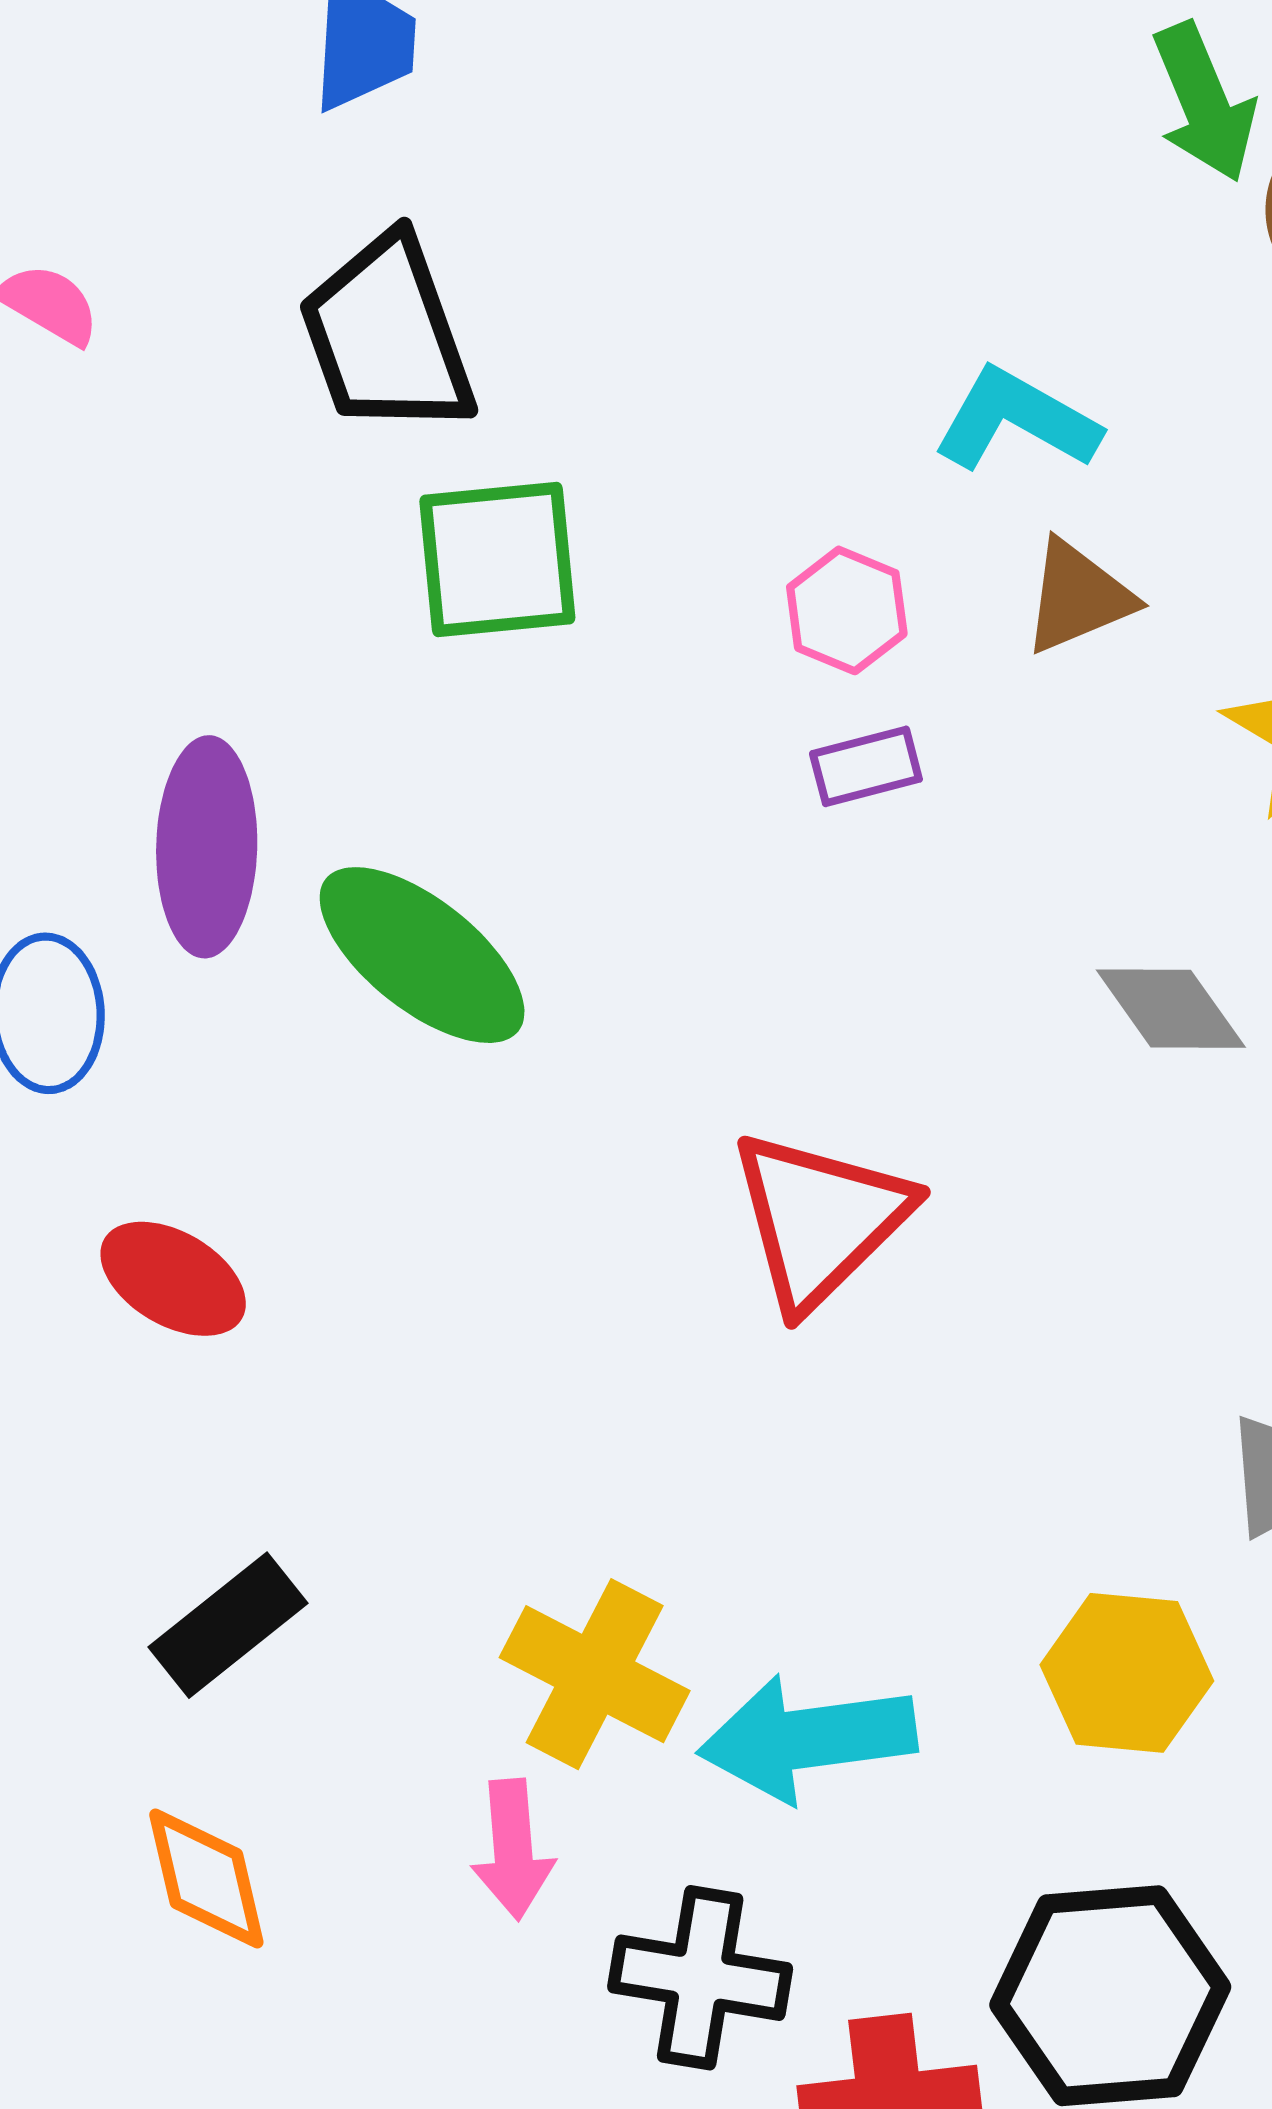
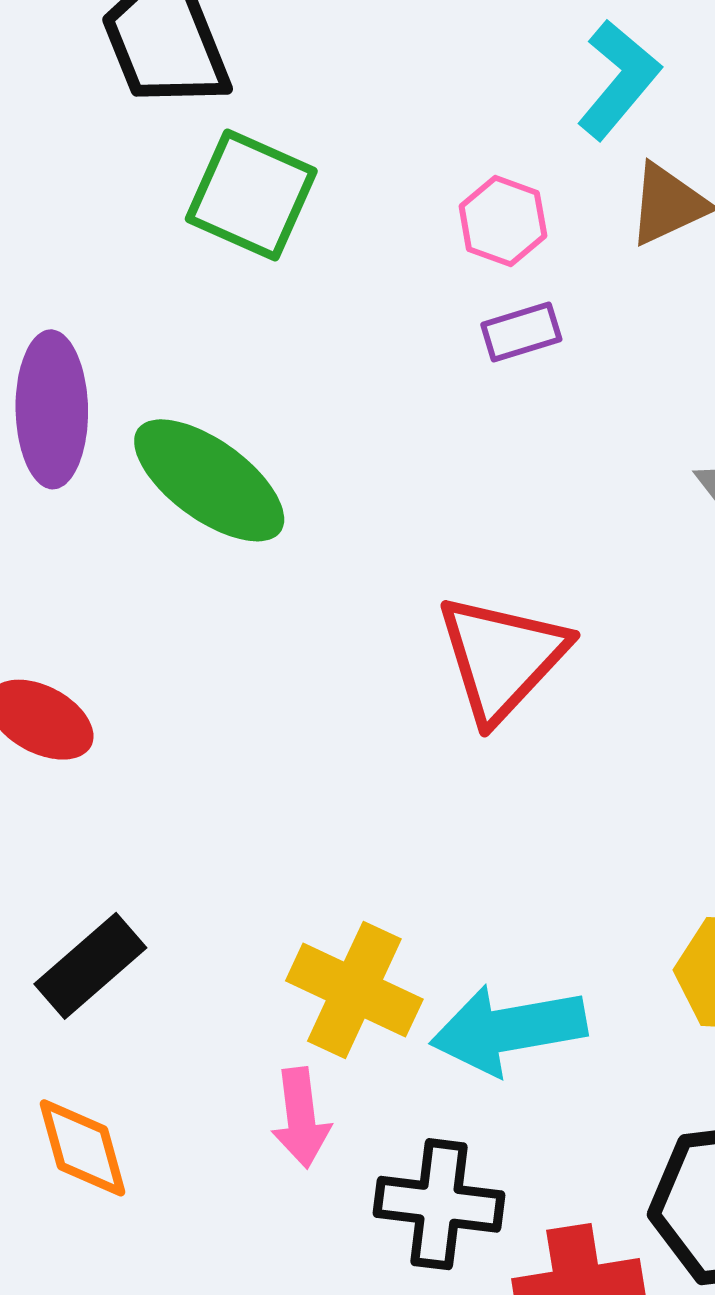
cyan L-shape: (1016, 420) -> (619, 80), turned 103
green square: (497, 559) -> (251, 195), turned 32

